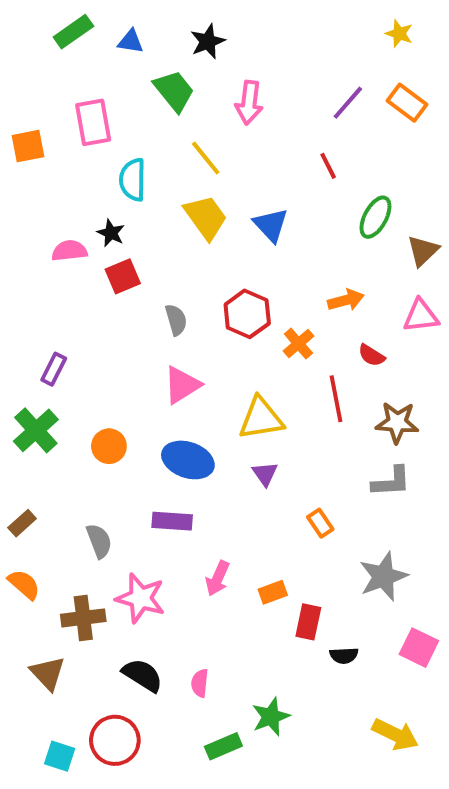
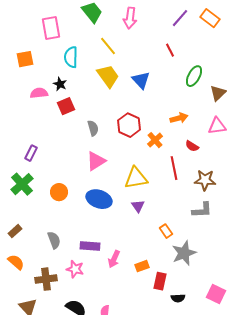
orange square: (28, 146) -> (25, 59), moved
purple rectangle: (172, 521) -> (90, 246), moved
gray star: (383, 576) -> (184, 253), moved
pink star: (141, 598) -> (75, 269), size x0.7

